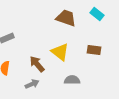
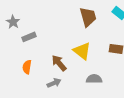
brown trapezoid: (66, 18) -> (88, 17), turned 55

